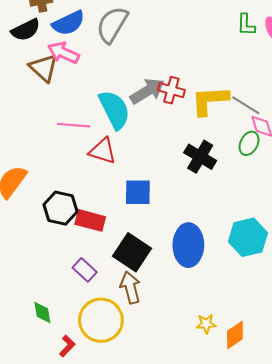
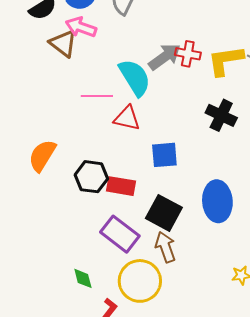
purple rectangle: (85, 270) -> (120, 234), size x1.6

